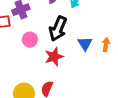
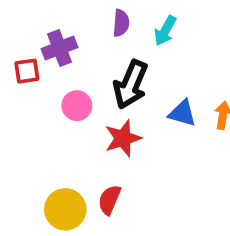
blue triangle: (85, 44) -> (182, 113), turned -42

